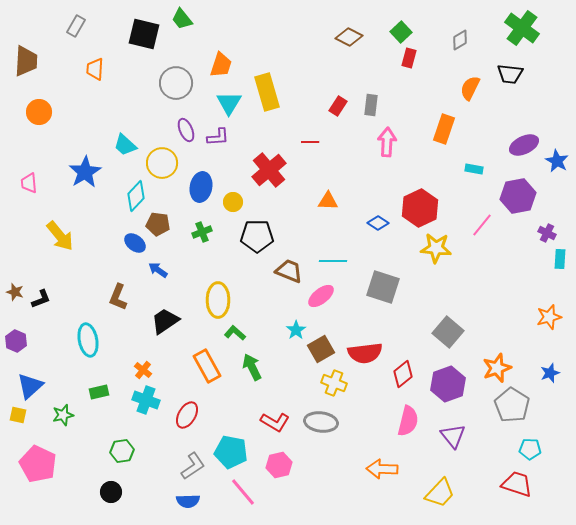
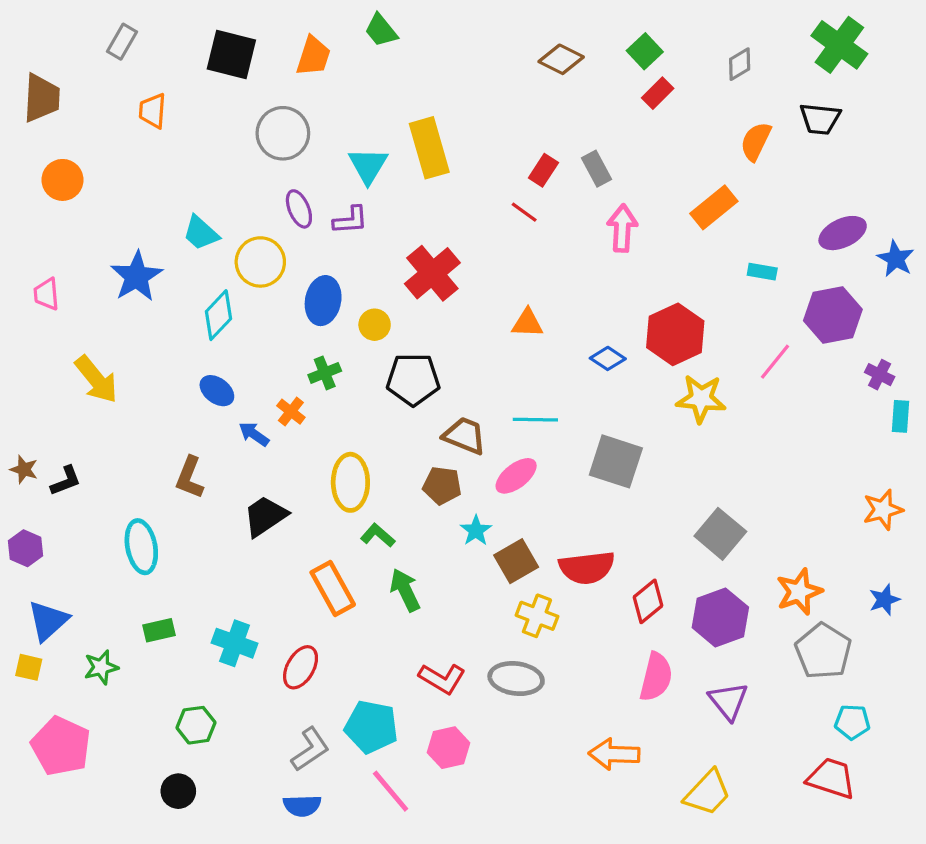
green trapezoid: (182, 19) -> (381, 30), moved
red rectangle: (409, 58) -> (658, 93), turned 30
orange trapezoid: (221, 65) -> (313, 56), moved
gray rectangle: (371, 105) -> (596, 169), turned -35
orange rectangle: (444, 129) -> (714, 207), turned 32
red line: (310, 142) -> (524, 212), moved, turned 36
brown pentagon: (158, 224) -> (442, 486), moved
orange cross: (143, 370) -> (291, 412), moved

